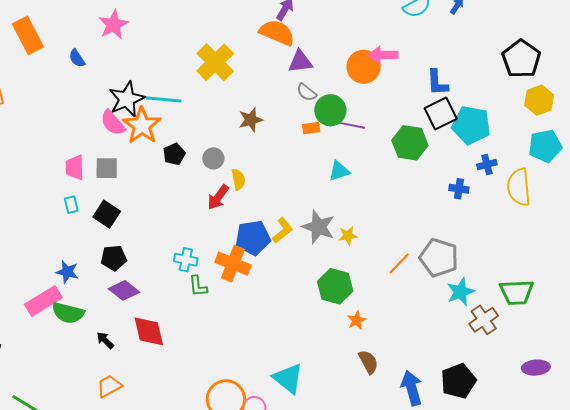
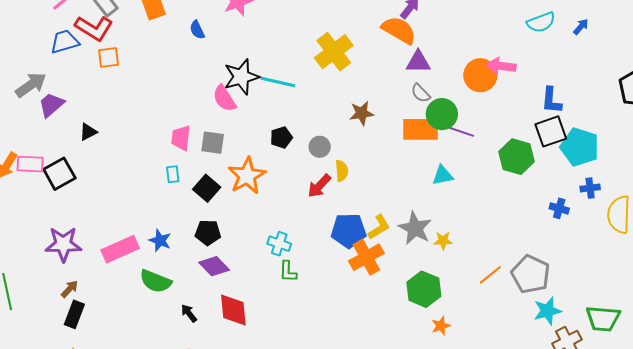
orange star: (142, 125) -> (247, 176), moved
orange rectangle: (311, 128) -> (420, 129), size x2.0
orange cross: (233, 264) -> (366, 257), moved, turned 32
pink rectangle: (43, 301) -> (120, 249), moved

